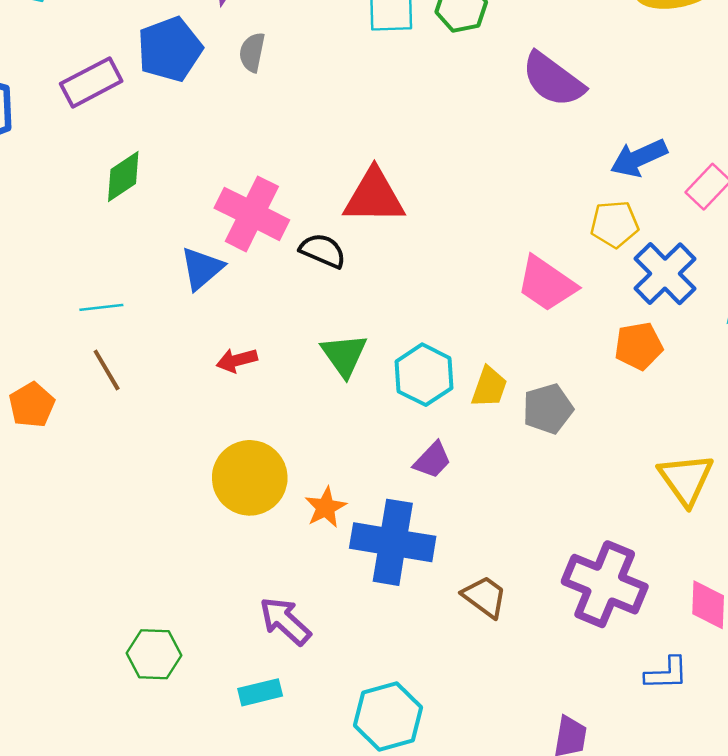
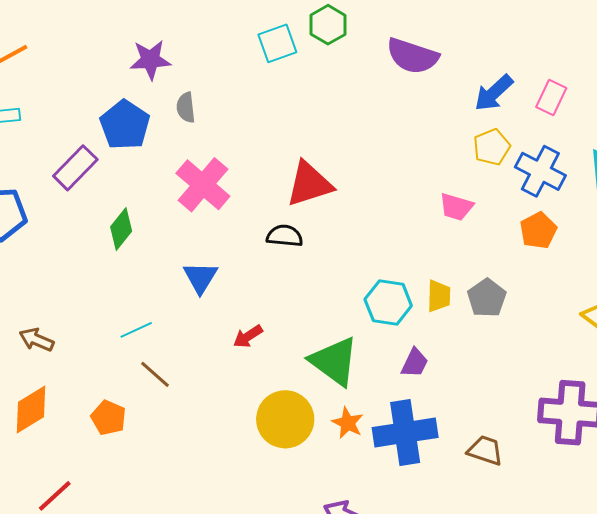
pink cross: (252, 214) -> (203, 185), moved, turned 32
pink trapezoid: (547, 284) -> (456, 207), size x0.7
green triangle: (344, 355) -> (334, 361), moved, size x1.4

